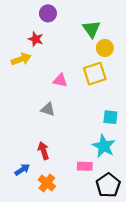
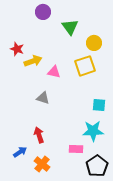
green triangle: (91, 29) -> (70, 27), moved
red star: (36, 39) -> (17, 49), moved
yellow arrow: (21, 59) -> (33, 61), moved
cyan star: (104, 146) -> (93, 131), turned -30

